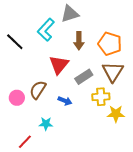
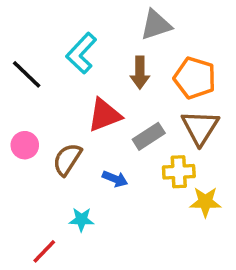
gray triangle: (70, 14) -> (156, 25), moved
red triangle: (59, 65) -> (104, 115), turned 30
pink circle: (17, 98) -> (25, 145), moved

